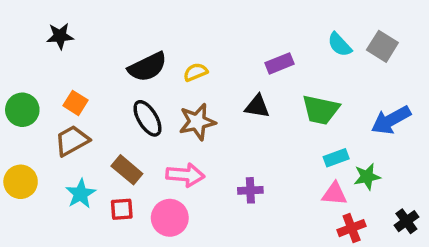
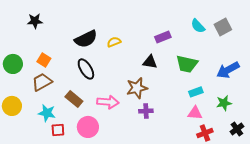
gray square: (382, 46) -> (223, 27), turned 30
brown star: (197, 122) -> (137, 88), moved
green star: (367, 177) -> (224, 103), moved
cyan star: (81, 194) -> (47, 113), turned -30
red square: (122, 209) -> (58, 130), moved
pink circle: (170, 218) -> (88, 127), moved

